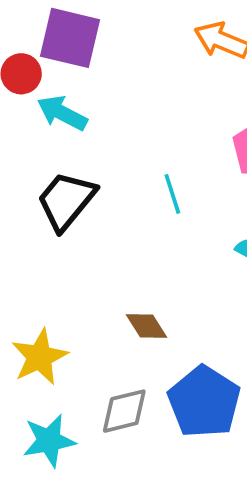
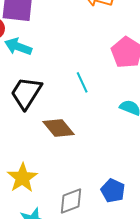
brown diamond: (147, 326) -> (59, 128), moved, size x1.4
blue pentagon: (204, 402) -> (113, 191), size x0.6

